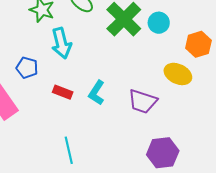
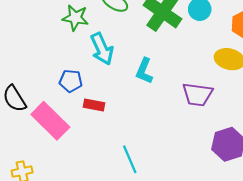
red rectangle: (63, 92) -> (94, 105), moved
cyan L-shape: (97, 93) -> (144, 71), moved

